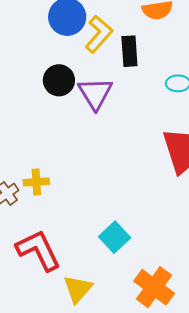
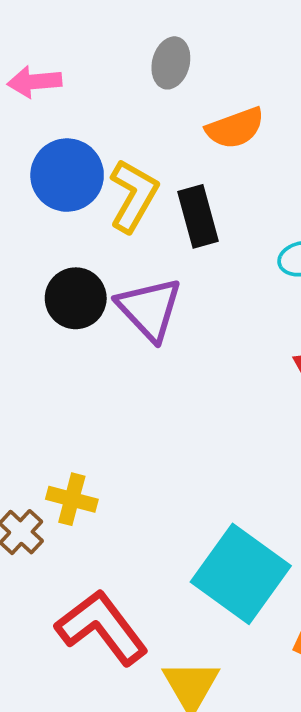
yellow cross: (36, 182) -> (72, 499), turned 30
cyan square: (115, 237) -> (241, 574), size x1.6

